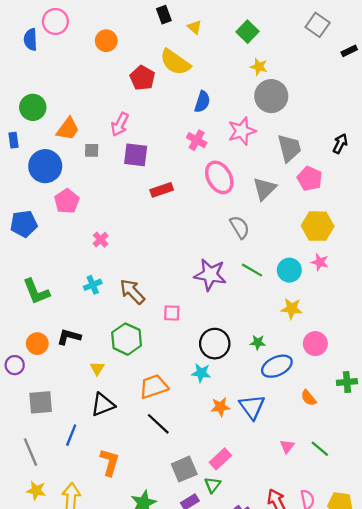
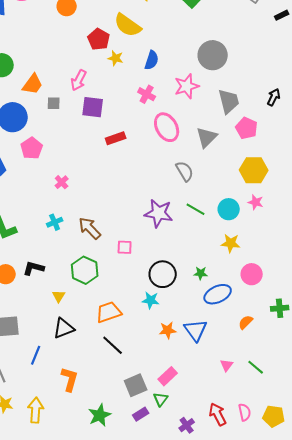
yellow star: (259, 67) -> (116, 58), moved
orange semicircle: (309, 398) -> (246, 322), turned 84

